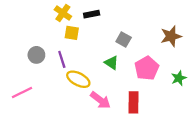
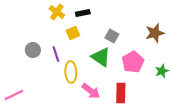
yellow square: (72, 33) -> (73, 33), moved, turned -32
green triangle: (111, 63) -> (101, 57), size x1.5
yellow ellipse: (78, 79) -> (71, 72), turned 60
pink line: (22, 92) -> (14, 95), moved

